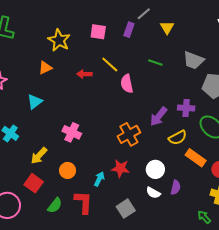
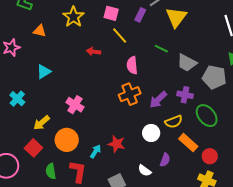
yellow triangle: (167, 28) -> (176, 17), size x1.6
gray trapezoid: (193, 60) -> (187, 63), moved
yellow line: (110, 65) -> (120, 36), moved
orange triangle: (45, 68) -> (40, 31), moved, turned 32
orange cross: (129, 134) -> (130, 94), moved
white circle: (155, 169) -> (151, 133), moved
orange circle: (68, 170) -> (67, 140), size x1.5
purple semicircle: (175, 187) -> (165, 160), moved
green semicircle: (55, 205) -> (51, 171), turned 126

